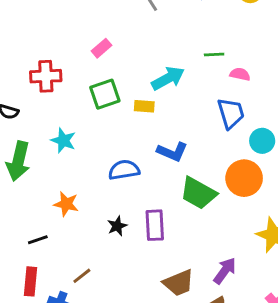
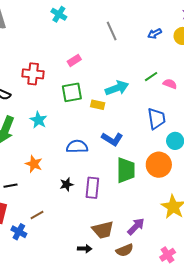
green line: (214, 55) -> (151, 77), turned -40
pink semicircle: (240, 74) -> (170, 84), moved
green trapezoid: (198, 193) -> (126, 170), turned -128

